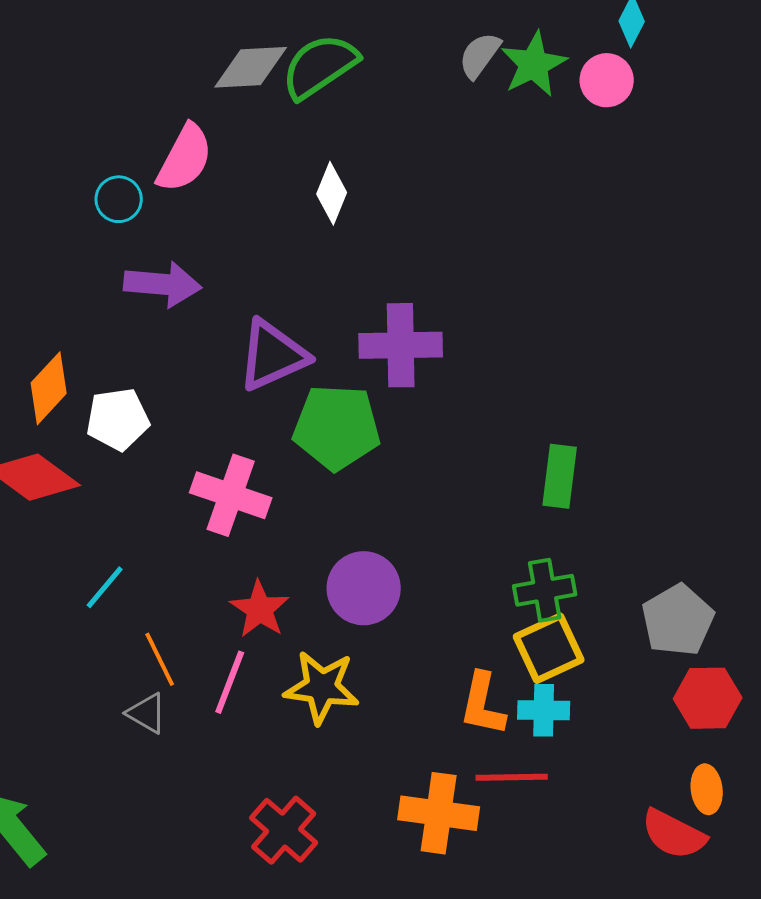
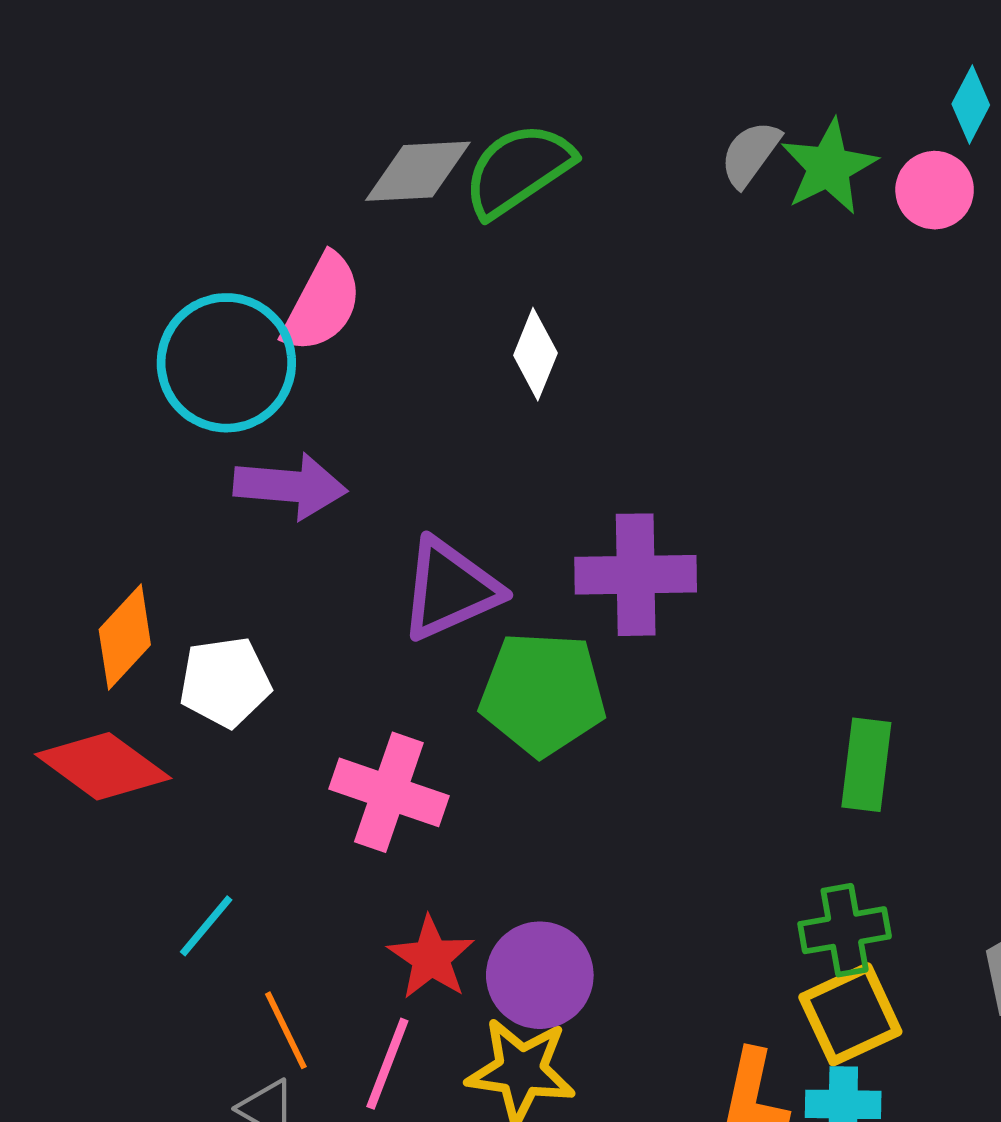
cyan circle: (119, 199) -> (226, 363), size x2.0
purple circle: (364, 588) -> (540, 975), moved

